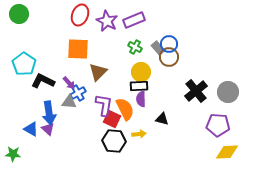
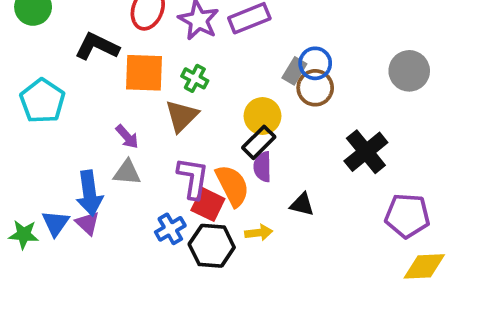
green cross: (135, 47) -> (195, 78), moved
gray rectangle: (158, 48) -> (294, 71), turned 72
black L-shape: (43, 81) -> (97, 46), moved
black rectangle: (139, 86) -> (259, 142), turned -42
gray circle: (228, 92) -> (409, 71), moved
blue cross: (78, 93) -> (170, 229), moved
blue triangle: (31, 129) -> (56, 223), turned 35
green star: (13, 154) -> (24, 234), moved

